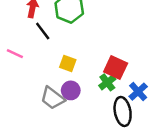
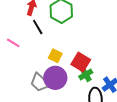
red square: (116, 68) -> (81, 62), moved
purple circle: (71, 90) -> (55, 78), size x1.5

